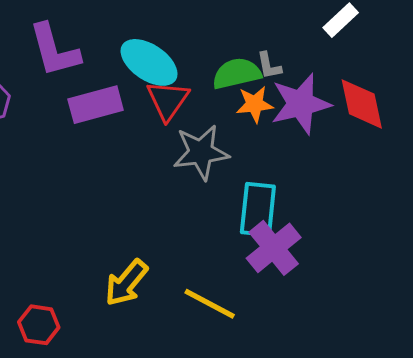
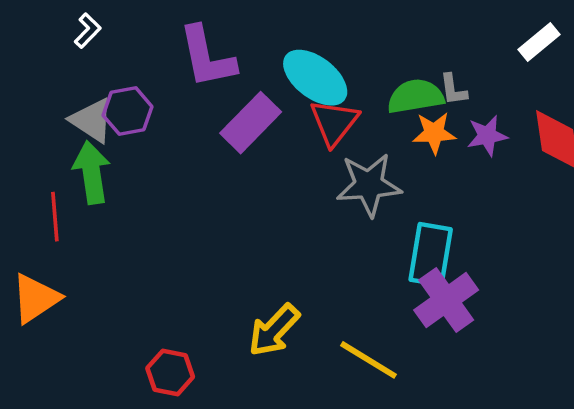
purple star: (301, 104) -> (487, 136), size x0.6
purple rectangle: (96, 105) -> (251, 123), turned -34

